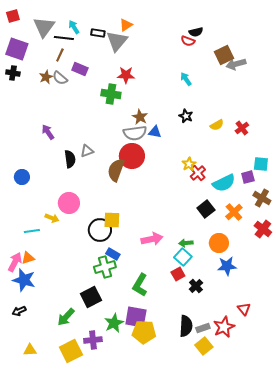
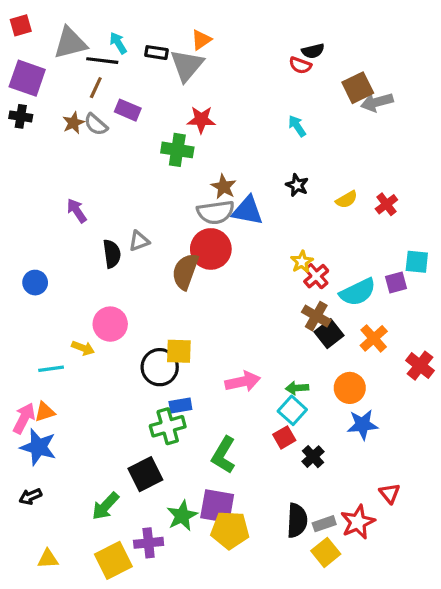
gray triangle: (44, 27) -> (70, 43), turned 40
blue triangle: (155, 132) -> (248, 211), size x1.5
brown cross: (262, 198) -> (316, 316), moved
blue rectangle: (113, 254) -> (180, 405), turned -40

